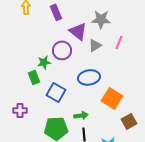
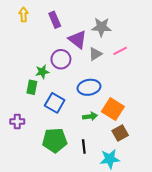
pink line: (119, 42) -> (120, 51), turned 40
green rectangle: (34, 77) -> (32, 87), turned 32
green arrow: (81, 115) -> (90, 116), moved
brown square: (129, 121) -> (120, 133), moved

